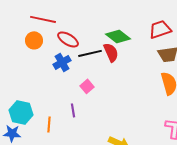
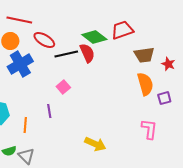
red trapezoid: (160, 29) -> (122, 30), moved
blue cross: (62, 62) -> (20, 64), moved, size x1.4

